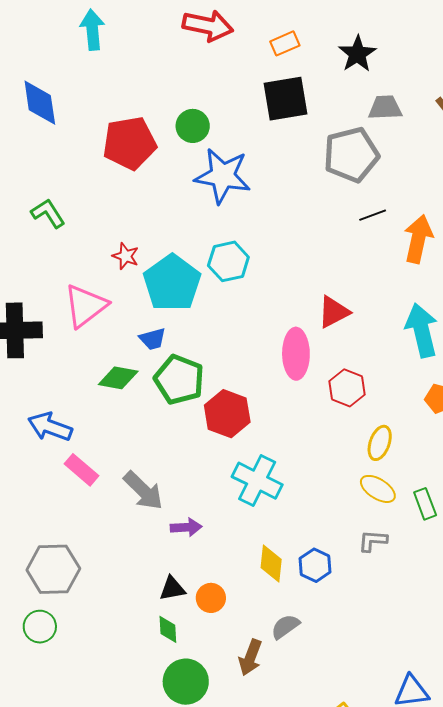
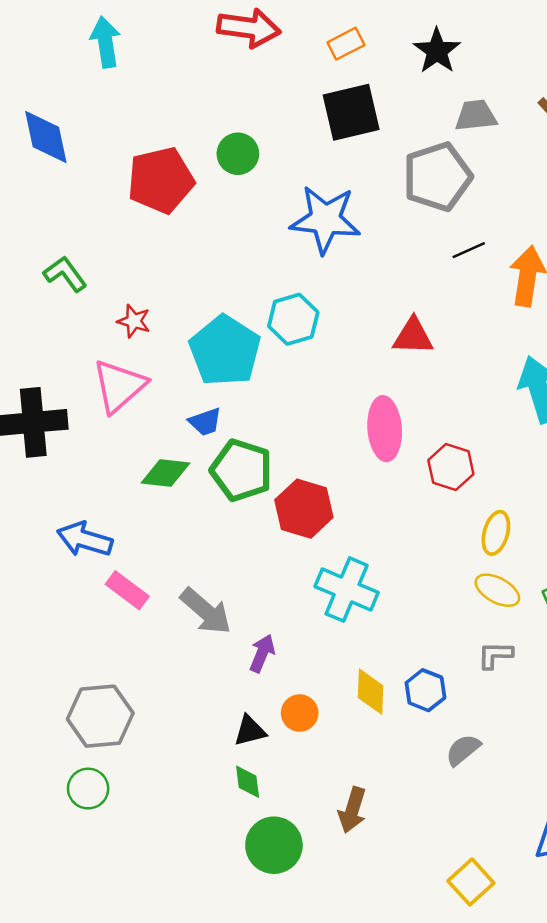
blue star: (223, 176) -> (325, 219), moved
red star: (126, 256) -> (134, 321), moved
red triangle: (334, 312) -> (413, 336), moved, turned 33
purple arrow: (186, 527) -> (262, 653), turned -60
orange circle: (211, 598) -> (300, 713), moved
gray semicircle: (285, 627) -> (463, 750), moved

